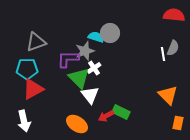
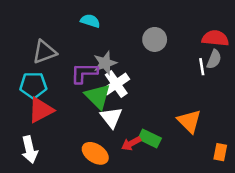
red semicircle: (174, 15) -> (215, 38), moved
gray circle: (110, 33) -> (155, 39), moved
cyan semicircle: (96, 37) -> (90, 21), moved
white cross: (94, 68) -> (116, 84), size x1.5
orange triangle: (168, 95) -> (189, 121), moved

